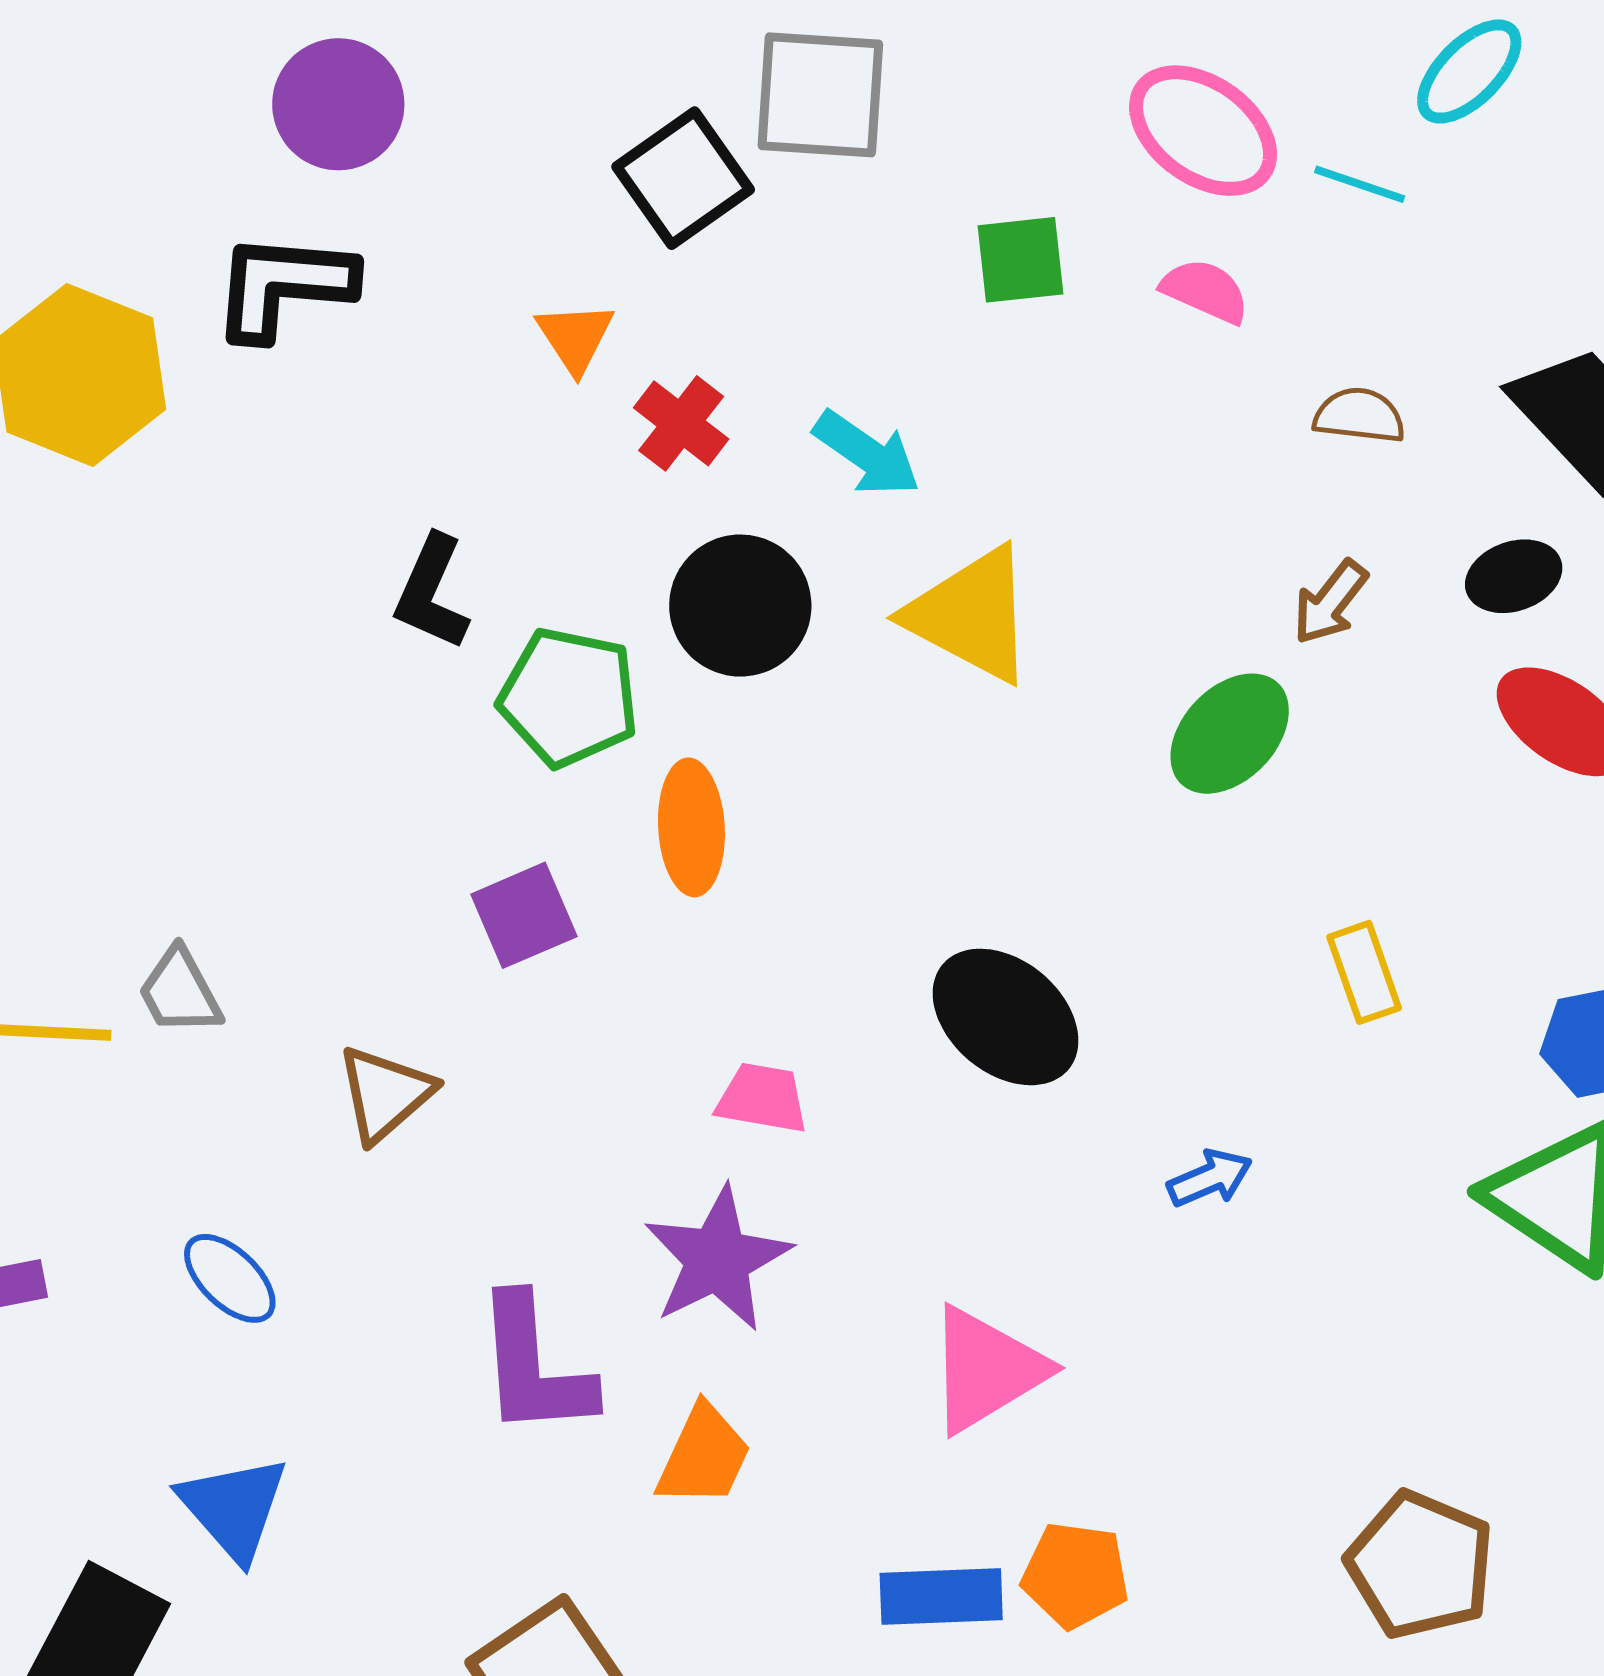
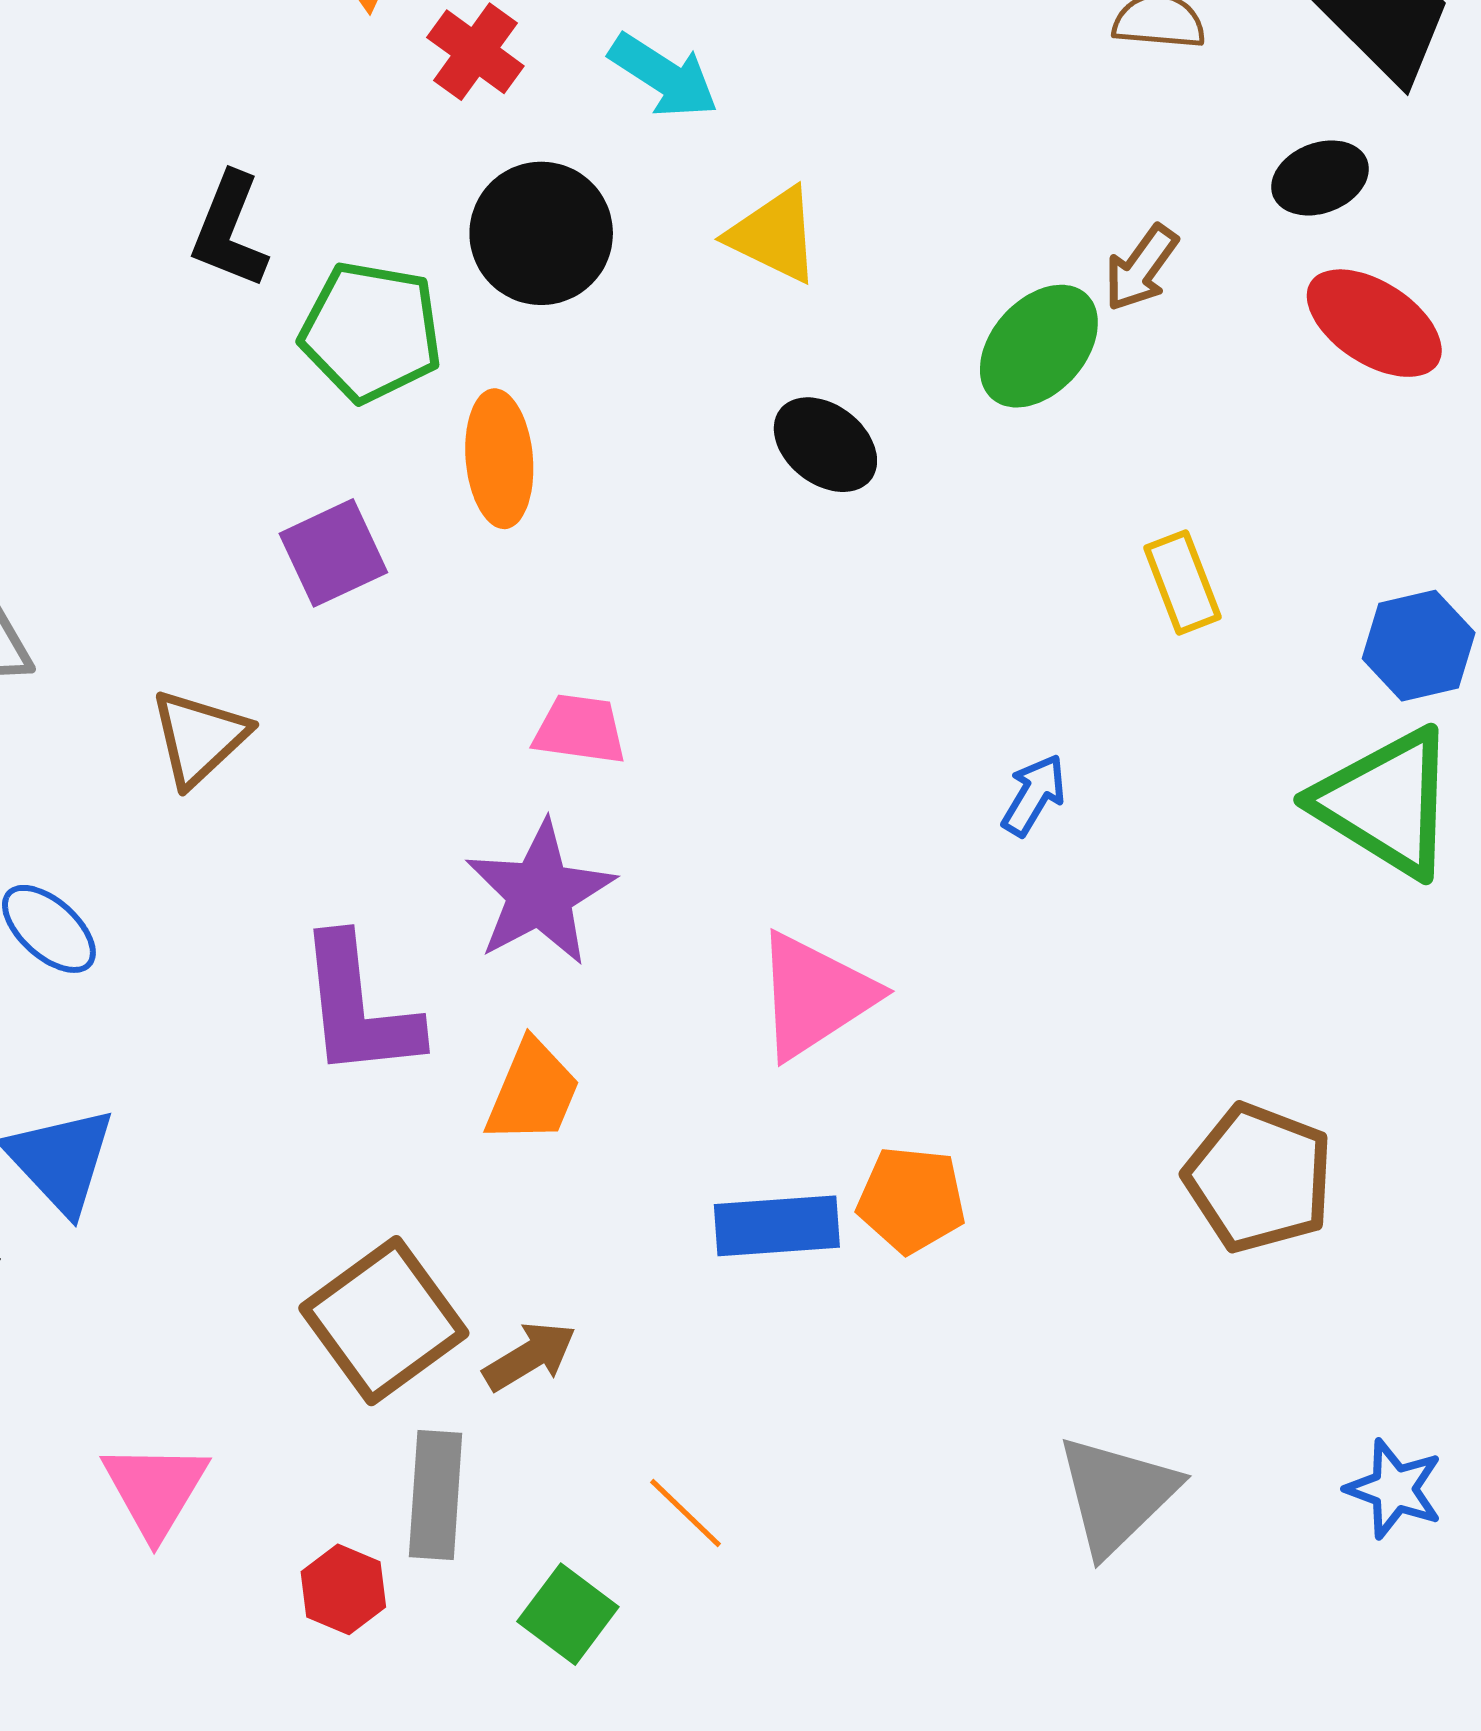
brown arrow: (1330, 602) -> (1141, 268), moved
yellow triangle: (971, 615) -> (774, 235), size x0.7
black ellipse: (1006, 1017) -> (825, 445), moved, size x0.7
blue arrow: (1210, 1178) -> (1034, 795), turned -34

